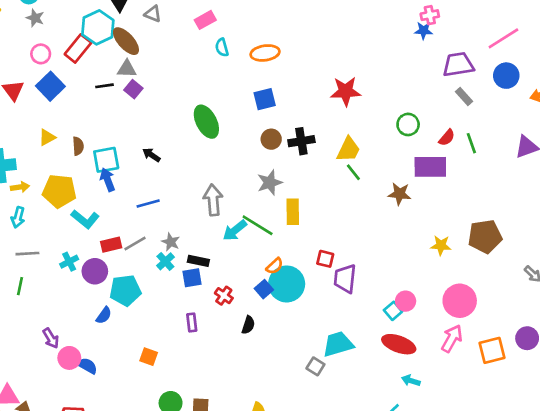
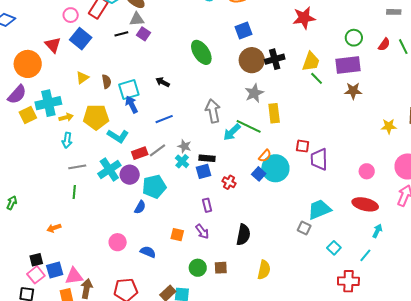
gray rectangle: (464, 97) -> (394, 12), turned -40
brown circle: (271, 139) -> (252, 60), size x1.6
purple rectangle: (430, 167) -> (348, 65), moved
cyan cross: (69, 262) -> (109, 170), size x1.6
cyan square: (393, 311) -> (334, 248), moved
black semicircle: (248, 325) -> (243, 235), moved, size x1.5
purple arrow: (51, 338) -> (202, 232), moved
blue semicircle: (87, 366) -> (148, 252), moved
cyan arrow: (411, 381) -> (377, 231), turned 104

